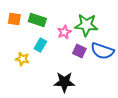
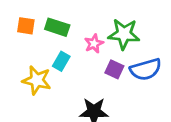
blue semicircle: (102, 51) -> (146, 69), turned -35
yellow star: (22, 59) -> (37, 80), size x1.5

